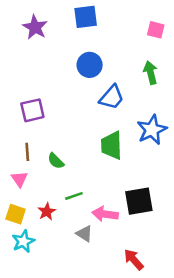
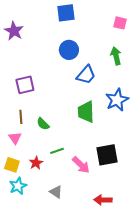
purple star: (35, 27) -> (14, 31), moved
pink arrow: (105, 214) -> (81, 165), turned -144
gray triangle: (84, 234) -> (56, 192), moved
red arrow: (134, 260) -> (103, 200), turned -48

